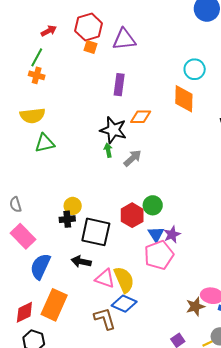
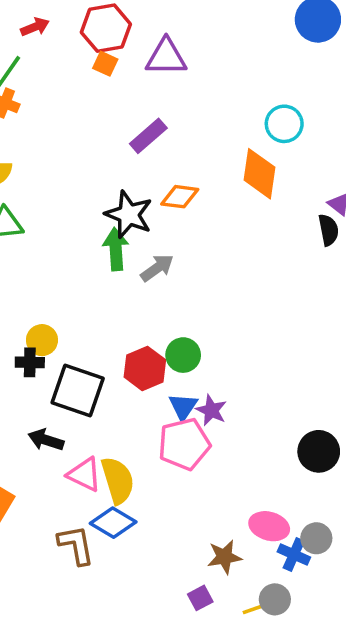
purple rectangle: (119, 85) -> (148, 136), turned 35
green arrow: (108, 150) -> (116, 249), size x1.6
purple star: (172, 234) -> (211, 410), turned -30
brown star: (195, 306) -> (224, 557), moved

